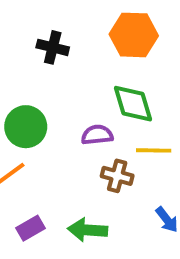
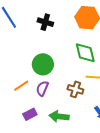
green circle: (26, 127) -> (43, 64), moved
purple semicircle: (97, 135) -> (42, 88), moved, turned -63

